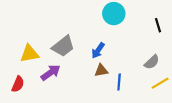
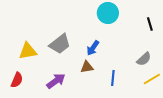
brown triangle: (101, 70) -> (87, 67), moved
purple arrow: (51, 73) -> (56, 81), moved

